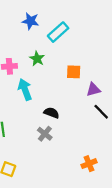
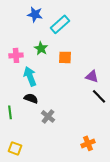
orange square: (74, 72) -> (65, 57), moved
purple triangle: (93, 90) -> (92, 76), turned 32
black semicircle: (51, 113) -> (31, 98), moved

